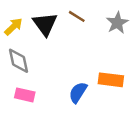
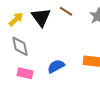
blue semicircle: (78, 92) -> (56, 66), moved, turned 30

